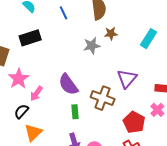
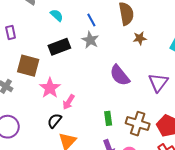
gray star: (92, 46) -> (90, 40), moved, turned -30
purple semicircle: (68, 84) -> (120, 75), moved
brown cross: (103, 98) -> (138, 124), moved

